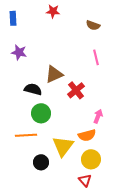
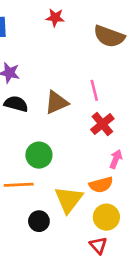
brown semicircle: (93, 25) -> (109, 36), size x1.6
pink line: (96, 57) -> (94, 90), moved
black semicircle: (33, 89) -> (16, 104), moved
red cross: (76, 90) -> (102, 124), moved

